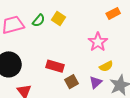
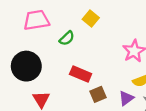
green semicircle: (39, 20) -> (67, 38), moved

